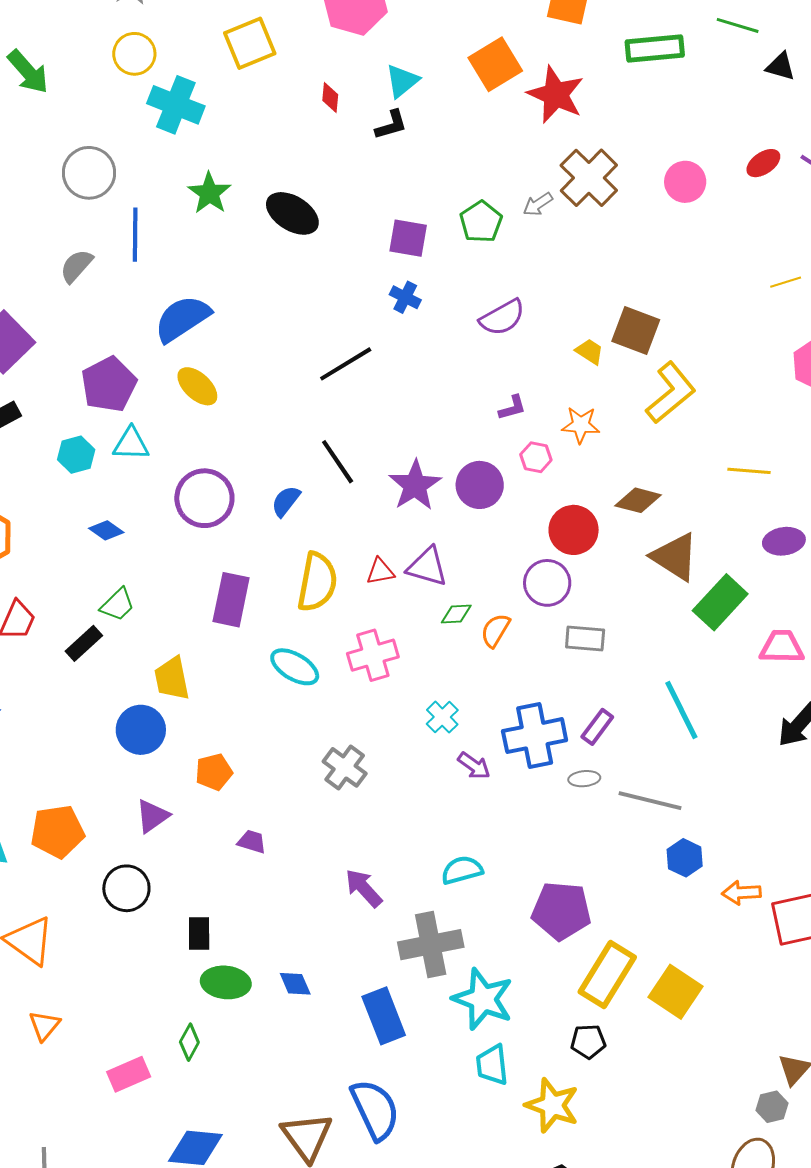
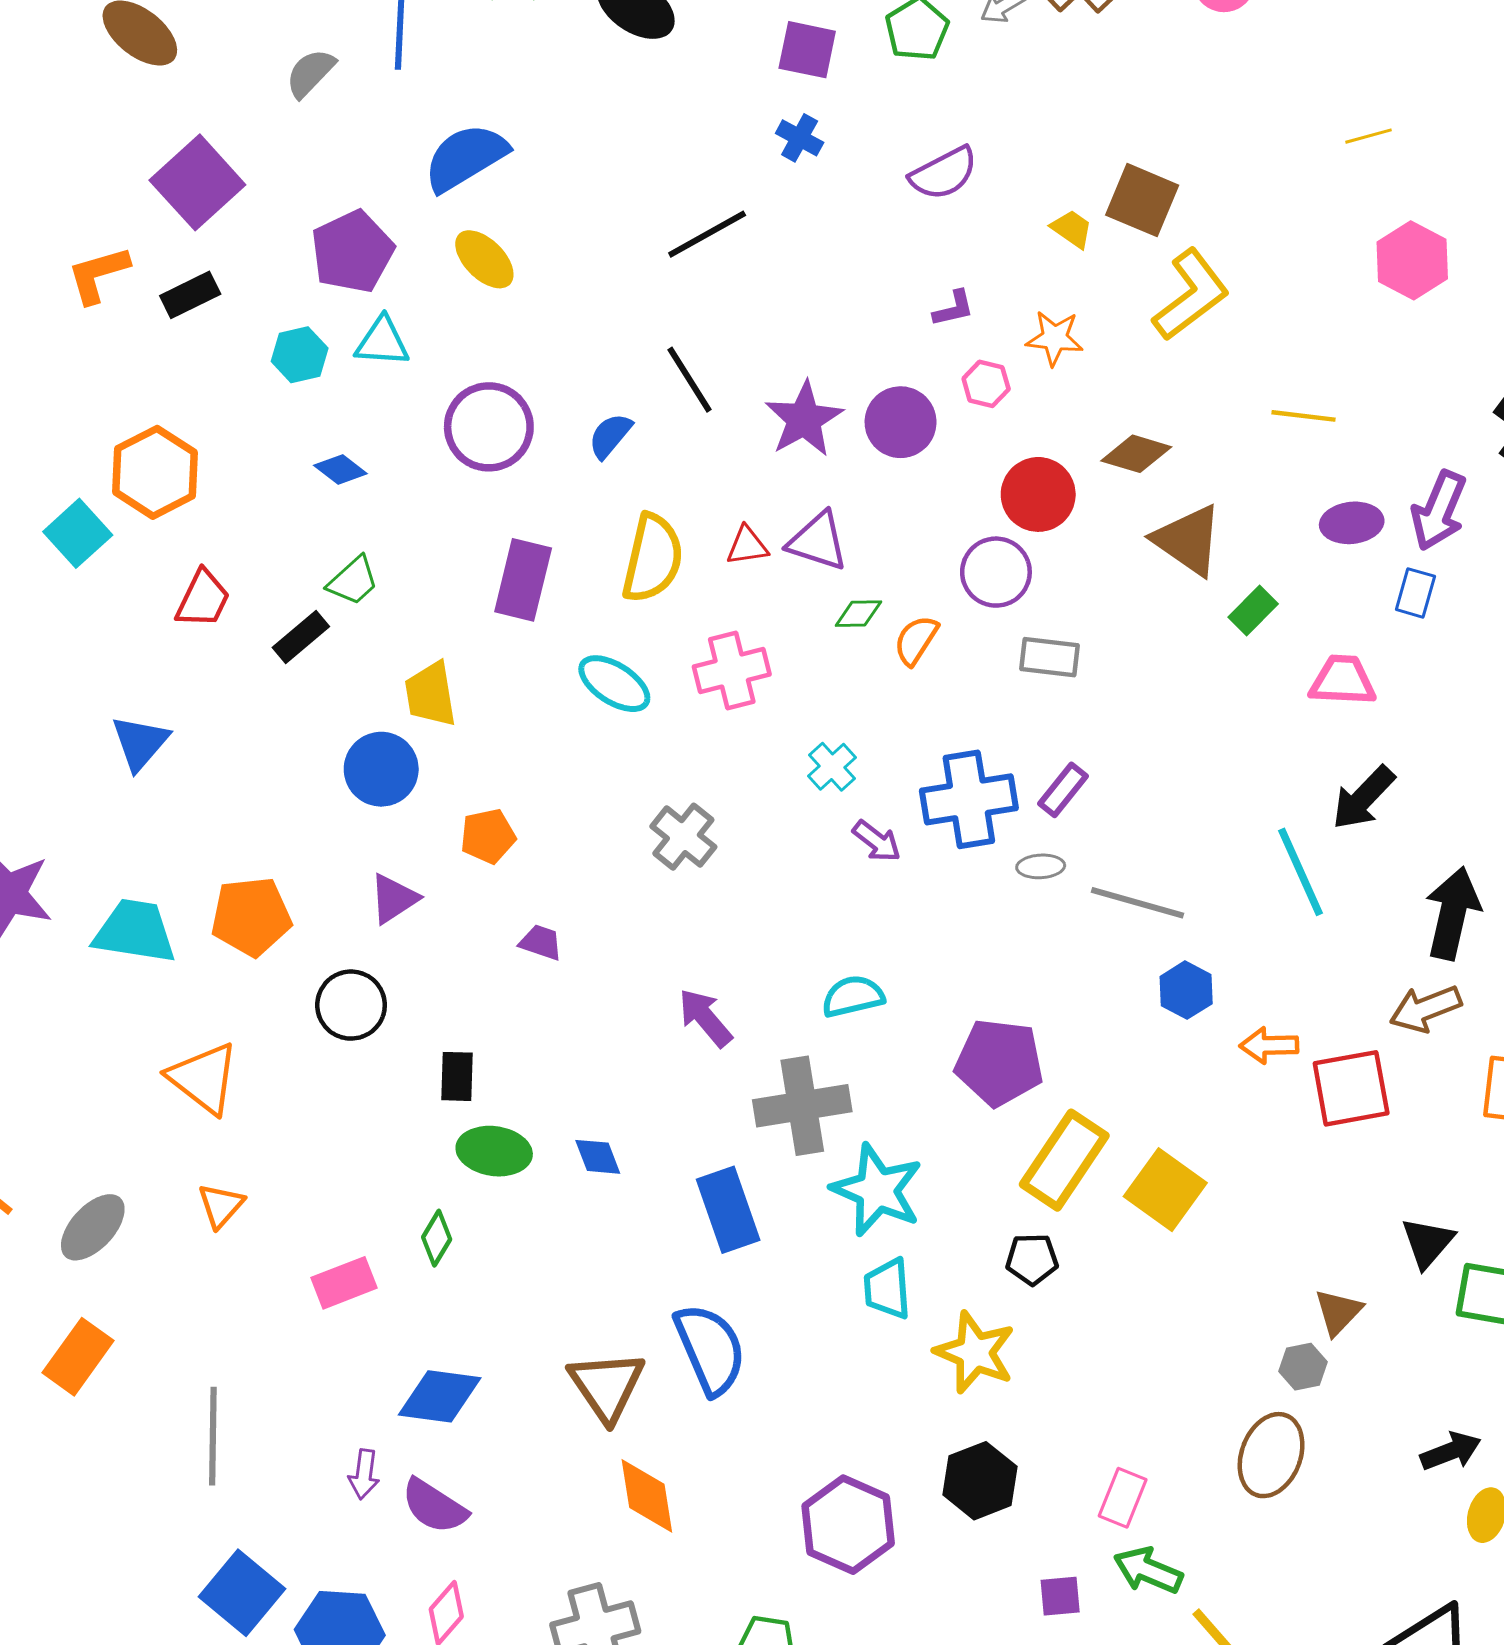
green rectangle: (720, 602) -> (1253, 610), size x0.6
cyan line: (681, 710) -> (1301, 872), moved

